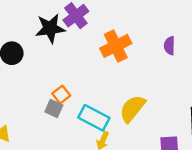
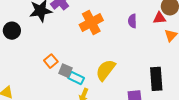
gray square: (54, 108) -> (65, 71), moved
cyan rectangle: (94, 118) -> (76, 78), size x0.7

